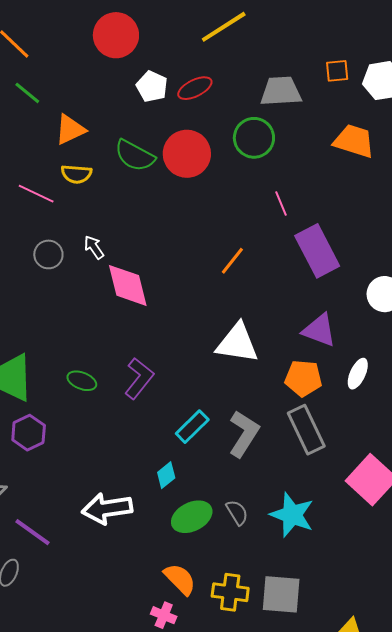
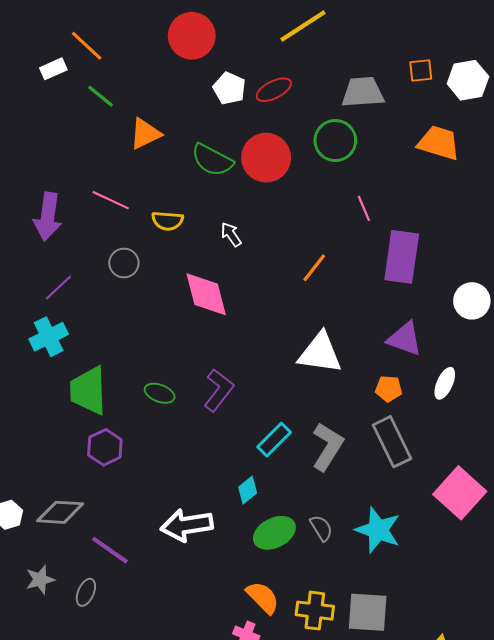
yellow semicircle: (76, 174) -> (168, 221), moved
white arrow: (94, 247) -> (231, 234), moved
purple rectangle: (317, 251) -> (402, 257), turned 36
orange pentagon: (303, 378) -> (389, 389), size x0.7

